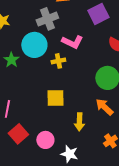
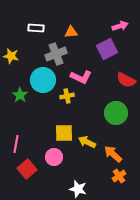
orange arrow: (104, 107) -> (113, 154), moved
yellow arrow: (79, 122) -> (87, 142), moved, turned 114
pink circle: (45, 140) -> (54, 157), moved

